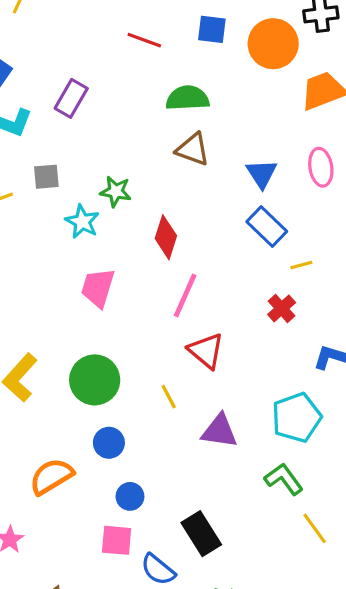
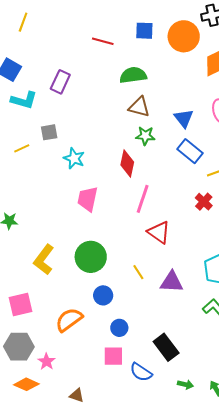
green star: (116, 191) -> (145, 136), moved
yellow line: (169, 397) -> (138, 272), moved

